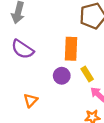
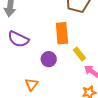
purple circle: (62, 76) -> (49, 59), moved

